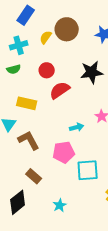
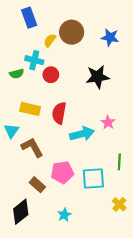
blue rectangle: (26, 15) -> (29, 18), turned -54
cyan cross: (19, 45) -> (34, 60), moved, turned 30
red semicircle: (60, 90) -> (59, 113), moved, turned -45
cyan arrow: (77, 127) -> (82, 134), size x1.6
pink pentagon: (64, 152) -> (62, 172), moved

